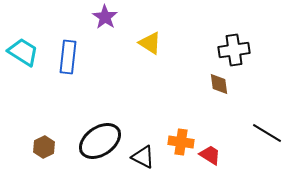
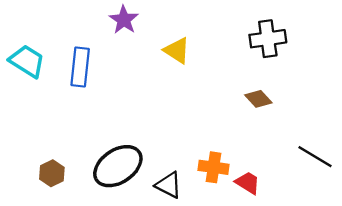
black cross: (234, 50) -> (268, 39), moved
brown diamond: (219, 84) -> (258, 99), turned -35

